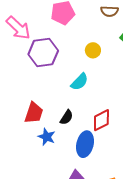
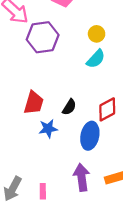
cyan semicircle: (80, 82) -> (96, 59), moved
blue star: (47, 137) -> (48, 129), turned -30

